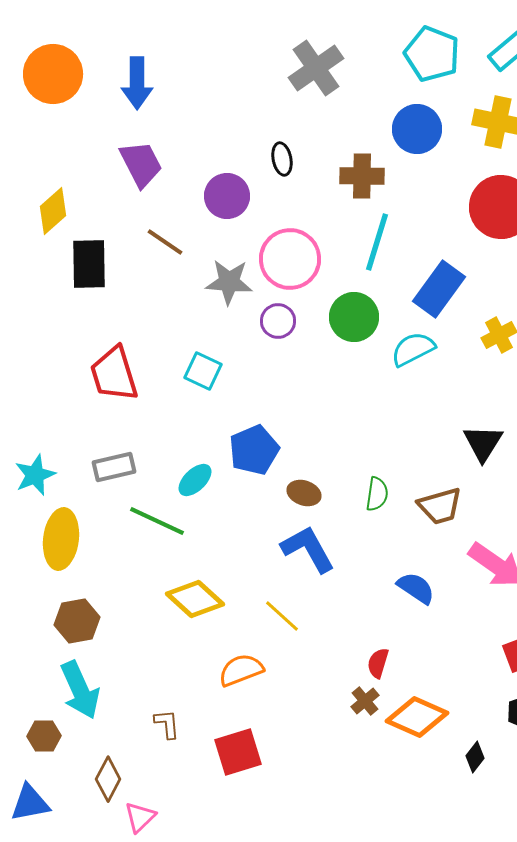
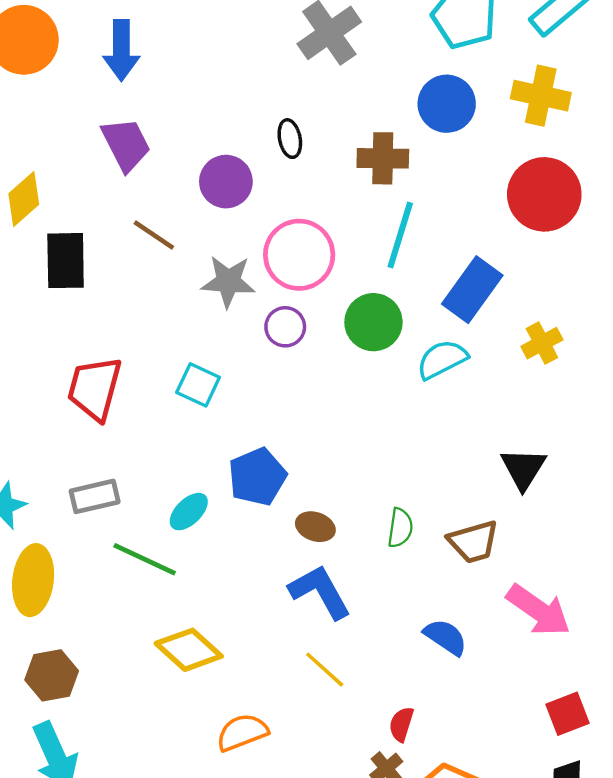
red trapezoid: (114, 374) -> (95, 388), turned 32
yellow line: (282, 616) -> (325, 670), moved

